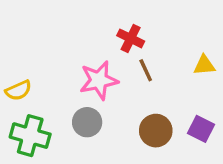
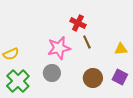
yellow triangle: (204, 65) -> (121, 49), moved
green cross: (30, 136) -> (18, 81), turned 30

